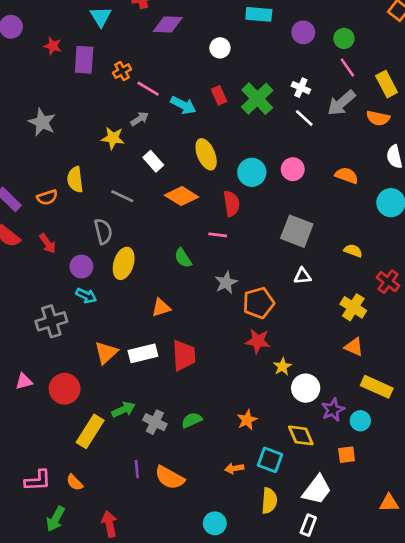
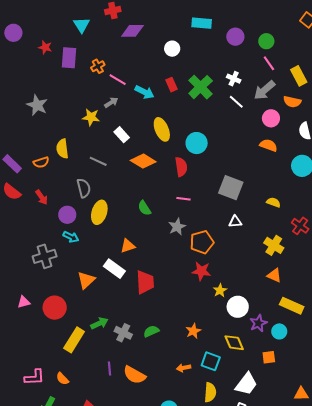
pink circle: (293, 169) -> (271, 118), moved
pink line: (218, 235) -> (184, 199), moved
white rectangle: (143, 353) -> (114, 269), moved, turned 50

